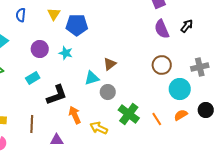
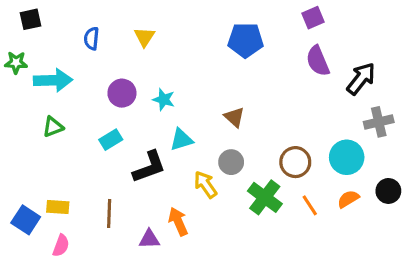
blue pentagon: (77, 25) -> (246, 40), moved
black arrow: (187, 26) -> (361, 79), moved, size x1.5
brown triangle: (110, 64) -> (234, 117), turned -40
brown circle: (162, 65) -> (295, 162), moved
cyan triangle: (92, 78) -> (181, 140), moved
orange arrow: (75, 115) -> (178, 221), moved
yellow arrow: (99, 128) -> (205, 185), moved, turned 30

